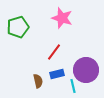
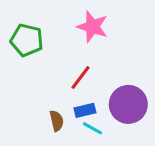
green pentagon: (18, 27) -> (27, 40), turned 30
cyan line: (73, 86) -> (92, 128), moved, turned -48

